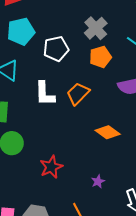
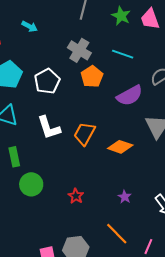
orange trapezoid: (78, 94) -> (84, 134), moved
red star: (51, 167) -> (76, 196), size x0.7

